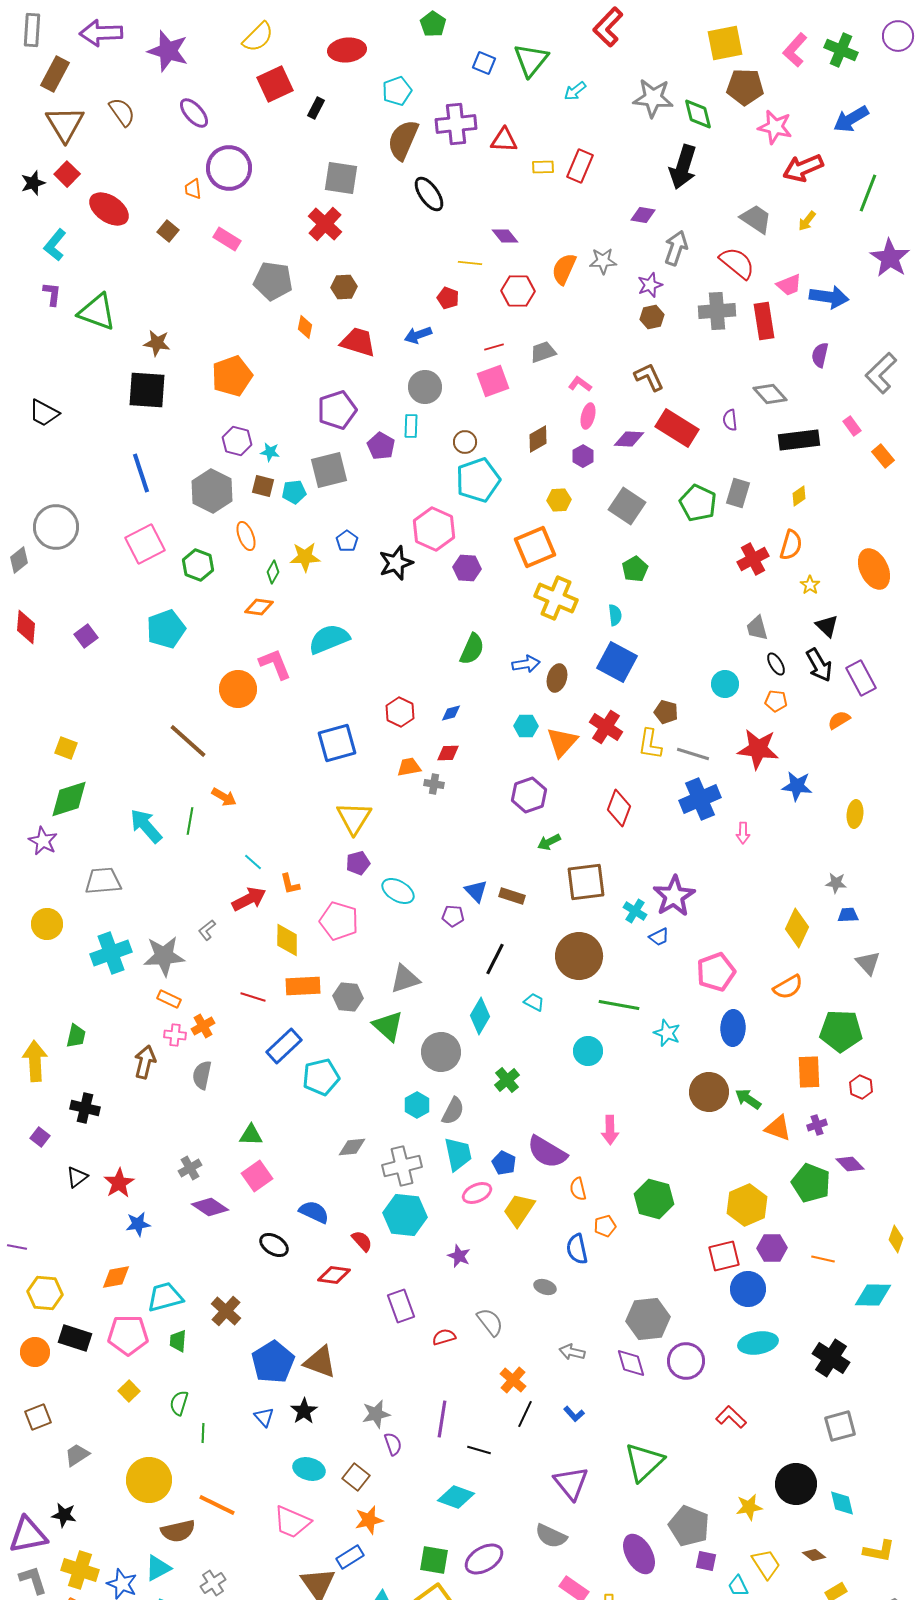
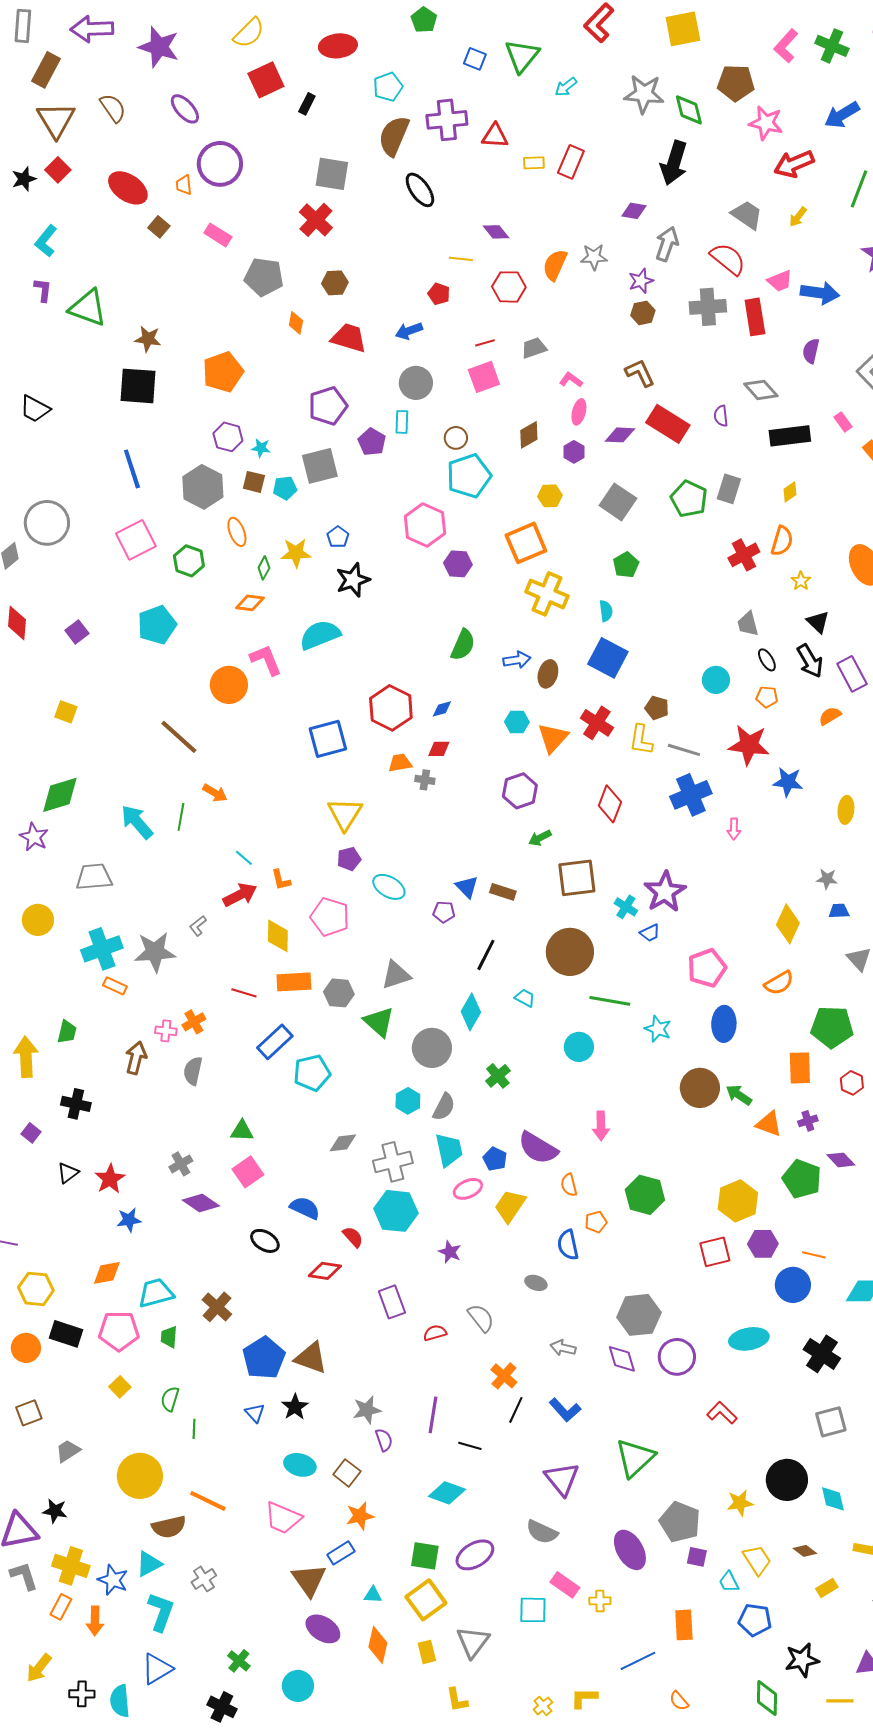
yellow square: (725, 43) -> (683, 29), moved
red ellipse: (109, 209) -> (128, 188), moved
black star: (396, 563) -> (353, 580), moved
red hexagon: (400, 712) -> (391, 708), size x1.5
yellow square: (66, 748) -> (66, 712), moved
orange rectangle: (169, 999) -> (115, 986), moved
blue circle: (748, 1289) -> (793, 1285), moved
blue L-shape: (574, 1414) -> (565, 1410), size x1.5

